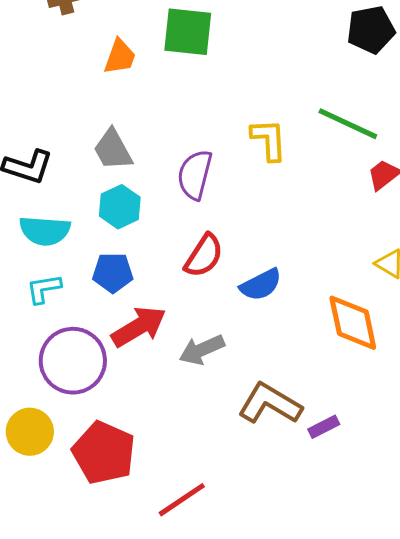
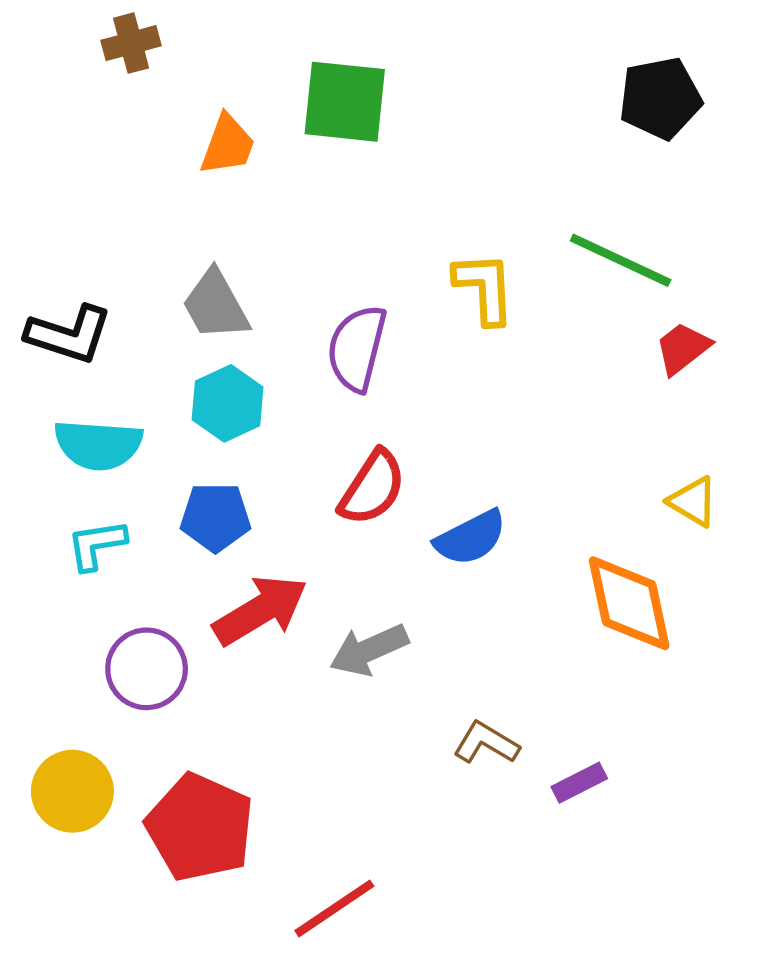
purple circle: (73, 361) -> (147, 669), size x0.7
brown L-shape: (270, 404) -> (486, 743), size x0.6

